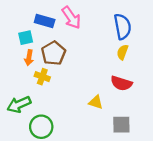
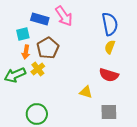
yellow cross: (42, 77) -> (38, 69), turned 32
green arrow: (19, 104) -> (15, 75), moved

